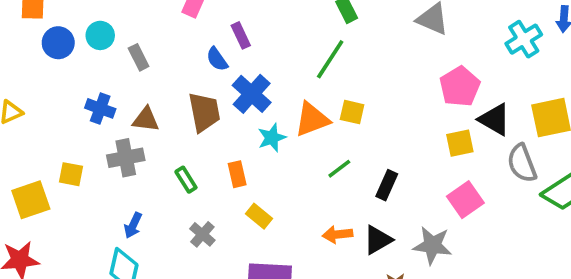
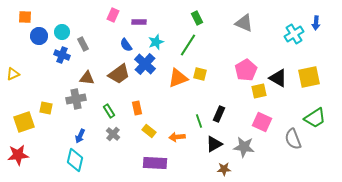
purple rectangle: (241, 35) -> (139, 22), moved, turned -64
pink pentagon: (460, 87) -> (246, 70), moved
blue cross: (100, 108) -> (62, 55), moved
brown trapezoid: (204, 112) -> (119, 74), turned 65
cyan star: (272, 138) -> (156, 42), moved
gray semicircle: (522, 163) -> (293, 139), moved
green line: (339, 169) -> (199, 121), moved, turned -72
pink square: (465, 200) -> (262, 122), turned -30
gray cross: (202, 234) -> (113, 134), moved
orange arrow: (338, 234) -> (177, 137), moved

